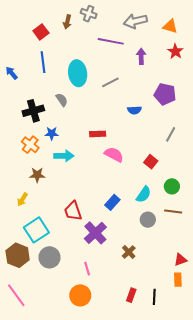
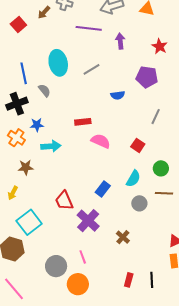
brown arrow: (67, 22) -> (44, 12), turned 32
red star: (175, 51) -> (160, 46), moved
blue line: (43, 62) -> (24, 73), moved
gray circle: (49, 257) -> (56, 266), moved

